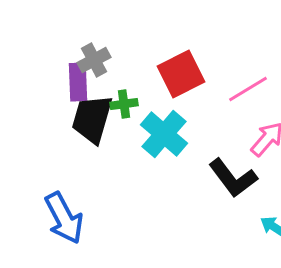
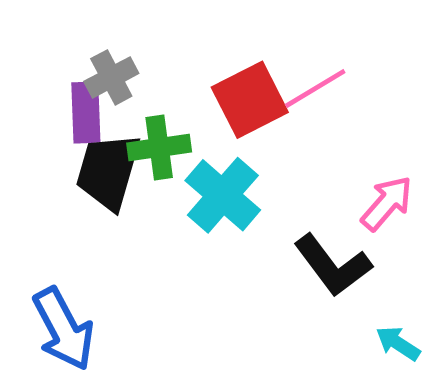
pink line: (248, 89) -> (315, 89), moved
green cross: (124, 104) -> (159, 147), size x1.4

